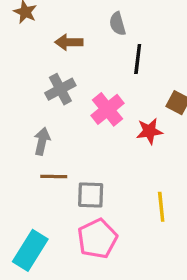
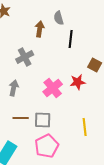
brown arrow: (69, 42) -> (40, 29), moved, turned 98
pink cross: (107, 109) -> (53, 88), moved
brown line: (54, 177) -> (21, 118), moved

